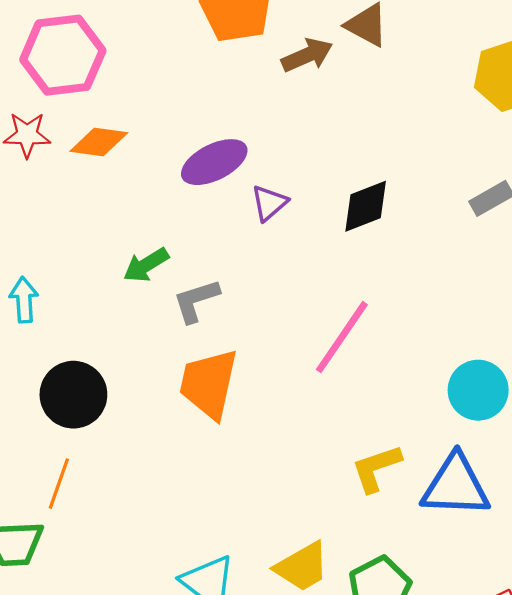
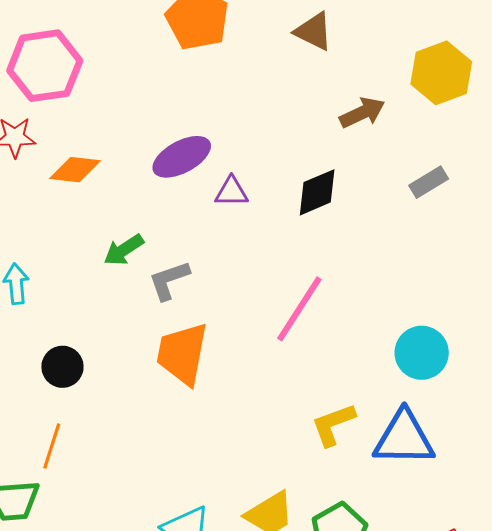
brown arrow: (307, 55) -> (362, 113), moved
orange diamond: (99, 142) -> (75, 170), moved
purple triangle: (269, 203) -> (231, 192), turned 42
black circle: (73, 395) -> (62, 367), size x0.7

